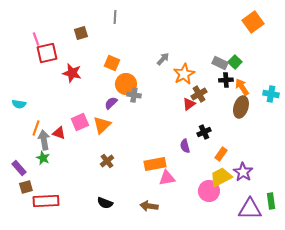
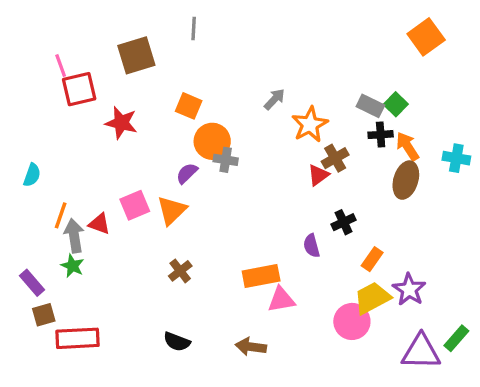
brown square: (81, 33) -> (136, 55), size x1.6
cyan semicircle: (19, 104) -> (32, 175), turned -80
green rectangle: (271, 201) -> (456, 338), turned 49

